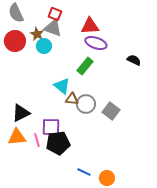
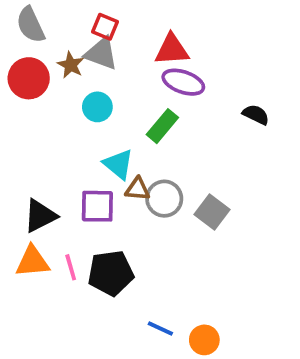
cyan circle: (44, 46) -> (97, 107), moved
purple square: (51, 127) -> (97, 206), moved

